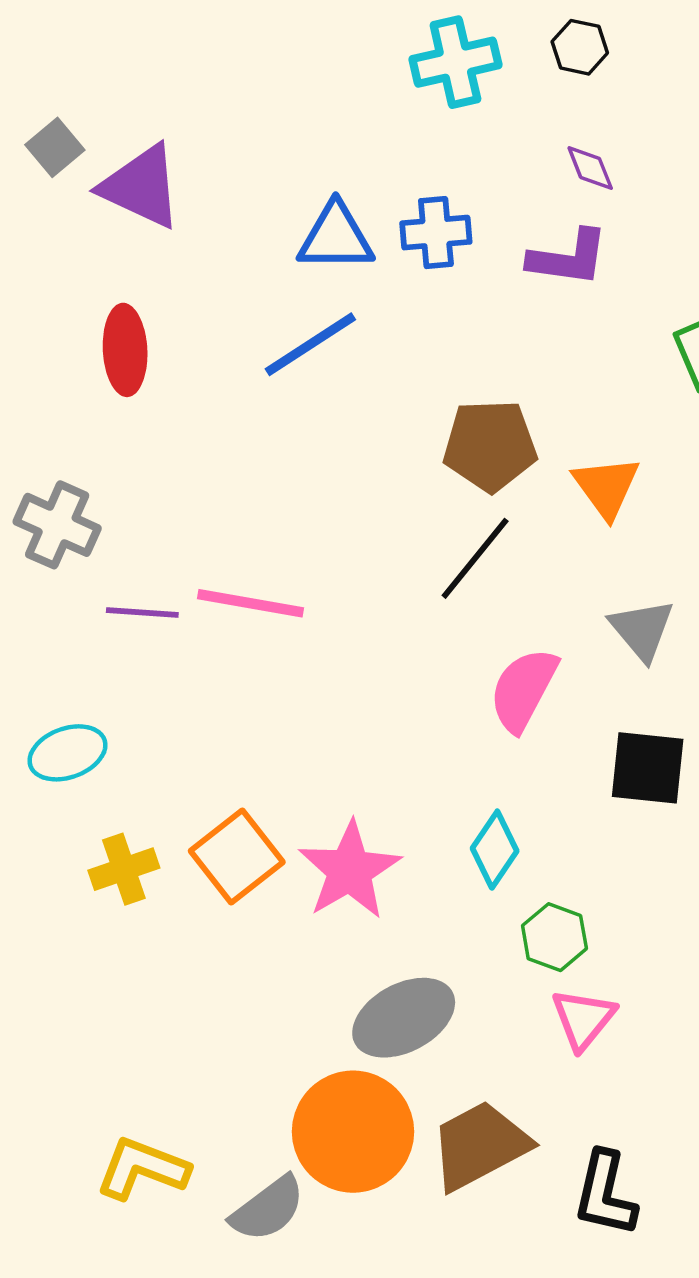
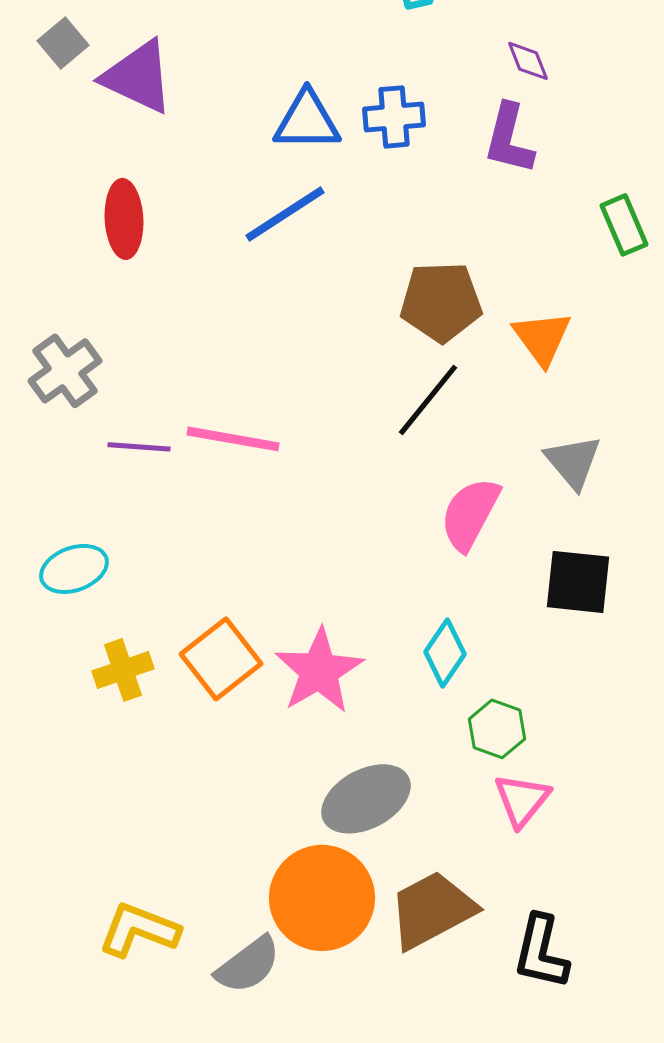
purple L-shape: (568, 258) -> (509, 139), turned 96
gray cross: (57, 525) -> (65, 371), turned 30

